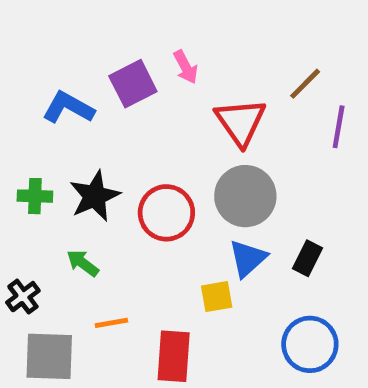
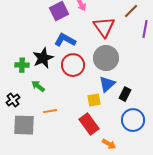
blue L-shape: (68, 108) -> (65, 40), moved
green cross: (35, 196) -> (22, 65), moved
black rectangle: (308, 258) -> (125, 94), moved
red rectangle: (174, 356) -> (89, 124), moved, turned -40

